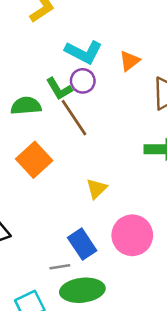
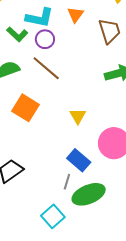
green L-shape: (59, 89) -> (17, 34), moved
gray line: (60, 267) -> (67, 182), turned -49

